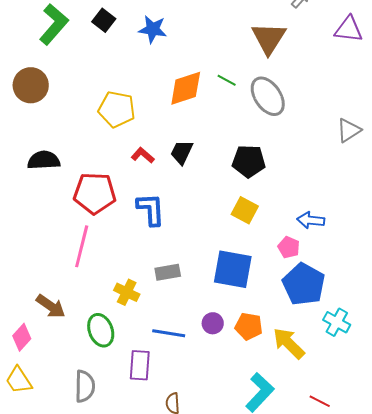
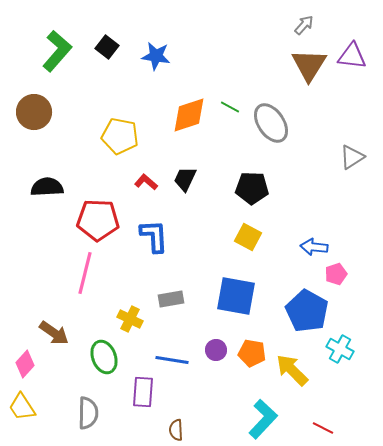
brown triangle: (269, 38) -> (309, 65), moved
pink pentagon: (289, 247) -> (336, 274), moved, turned 30

